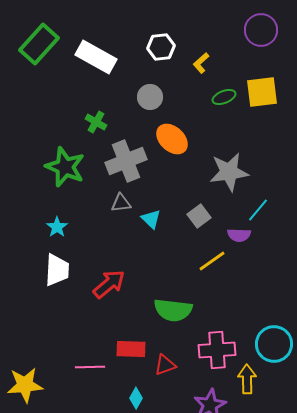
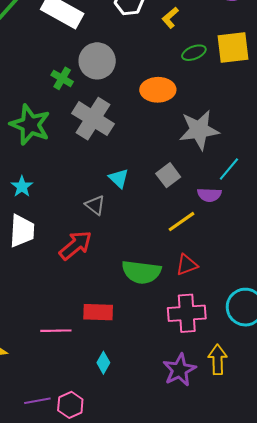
gray circle: (150, 97) -> (97, 61), moved, size x1.4
orange ellipse: (172, 139) -> (158, 90), moved, turned -44
gray cross: (126, 161) -> (93, 119), turned -36
gray triangle: (121, 203) -> (95, 205), moved, turned 45
red triangle: (165, 365) -> (187, 265), moved
yellow arrow: (247, 379) -> (218, 360), moved

